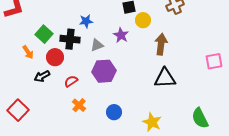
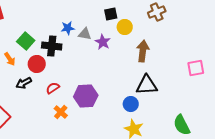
gray triangle: (97, 45) -> (85, 34), moved, turned 32
purple hexagon: (104, 71) -> (86, 96), moved
blue circle: (114, 112) -> (131, 104), moved

